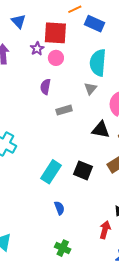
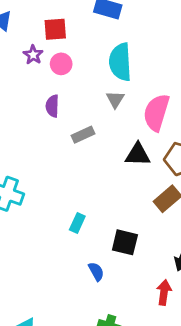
red square: (55, 33) -> (55, 29), size x0.7
black square: (83, 170) -> (125, 242), moved
cyan rectangle: (51, 172) -> (77, 223), size x0.6

